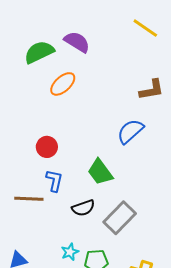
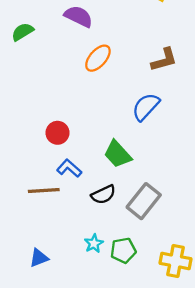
green semicircle: (39, 52) -> (23, 32), moved, size x0.7
orange ellipse: (63, 84) -> (98, 58), moved
blue L-shape: (54, 181) -> (69, 168), turned -55

